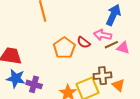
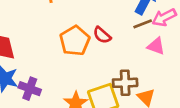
pink arrow: (103, 35) -> (164, 17), moved, turned -42
brown line: (111, 45) -> (143, 24), moved

